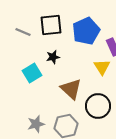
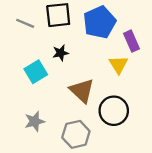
gray star: (36, 124) -> (35, 121), moved

